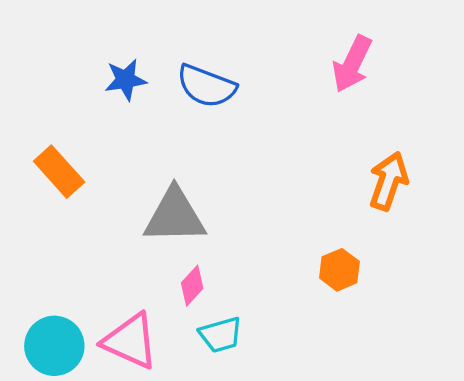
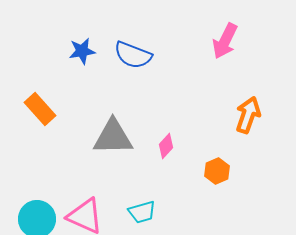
pink diamond: (192, 286) -> (166, 146), moved

